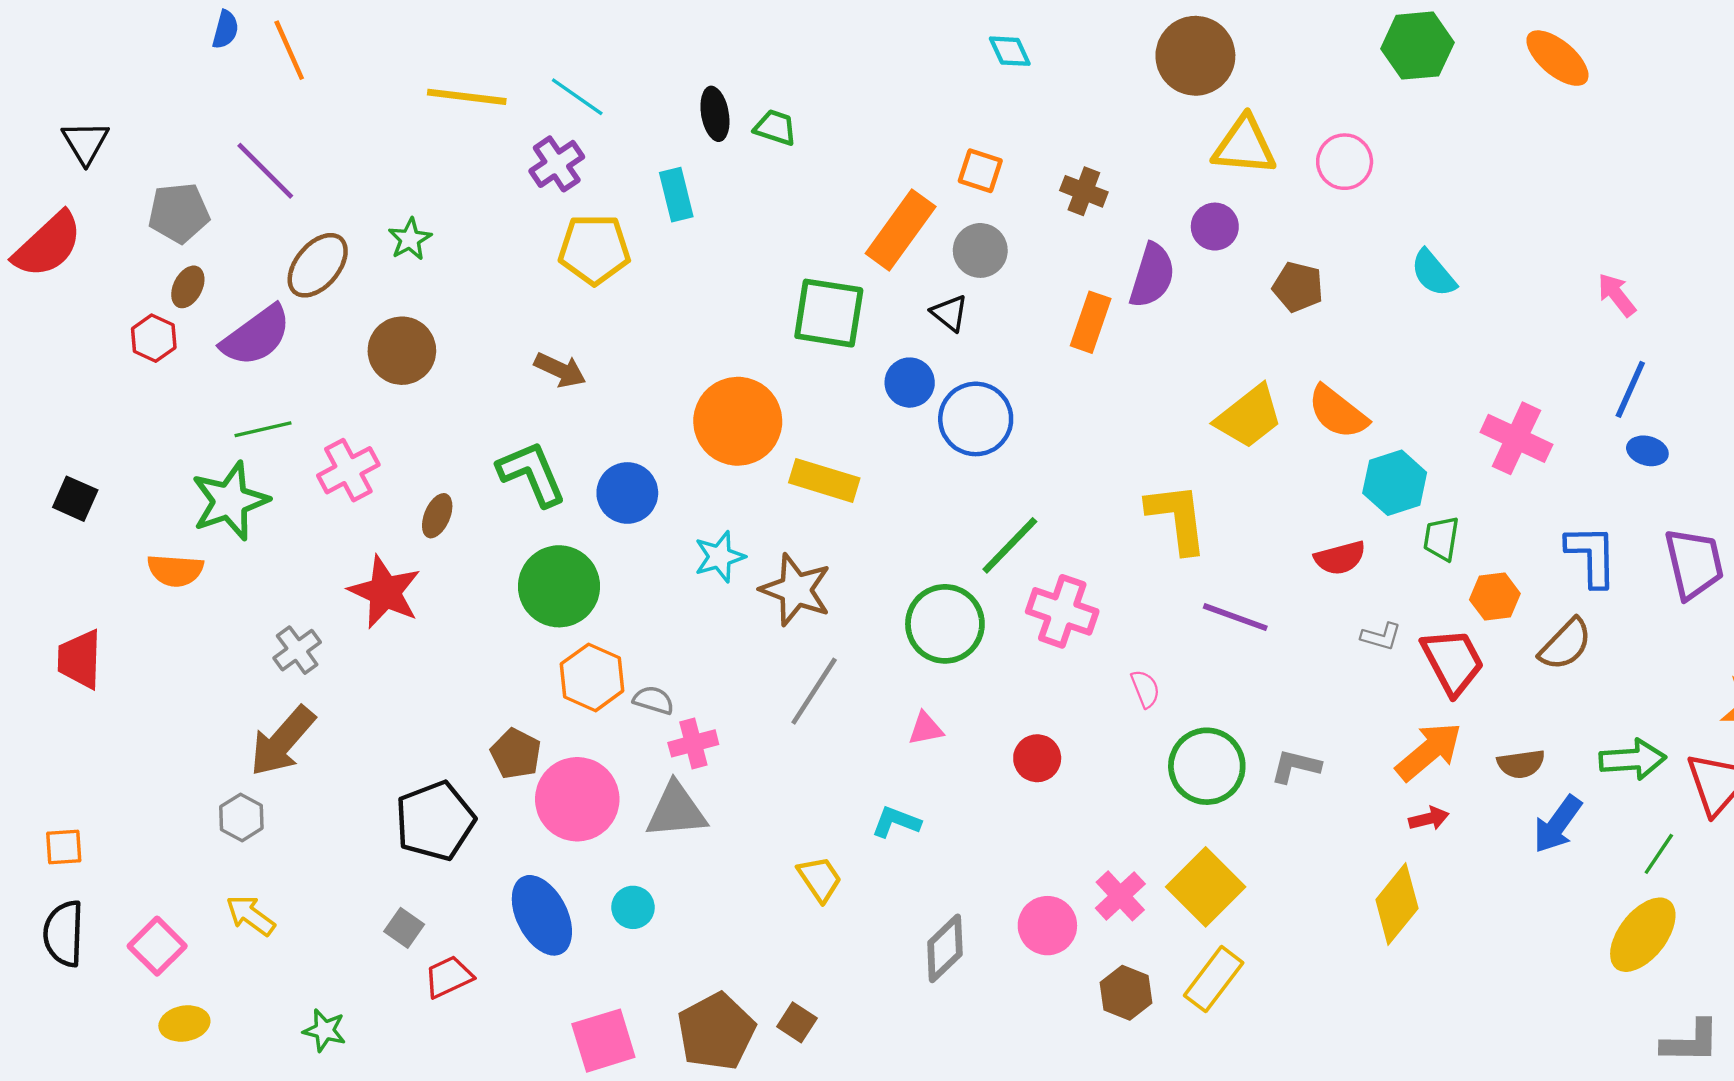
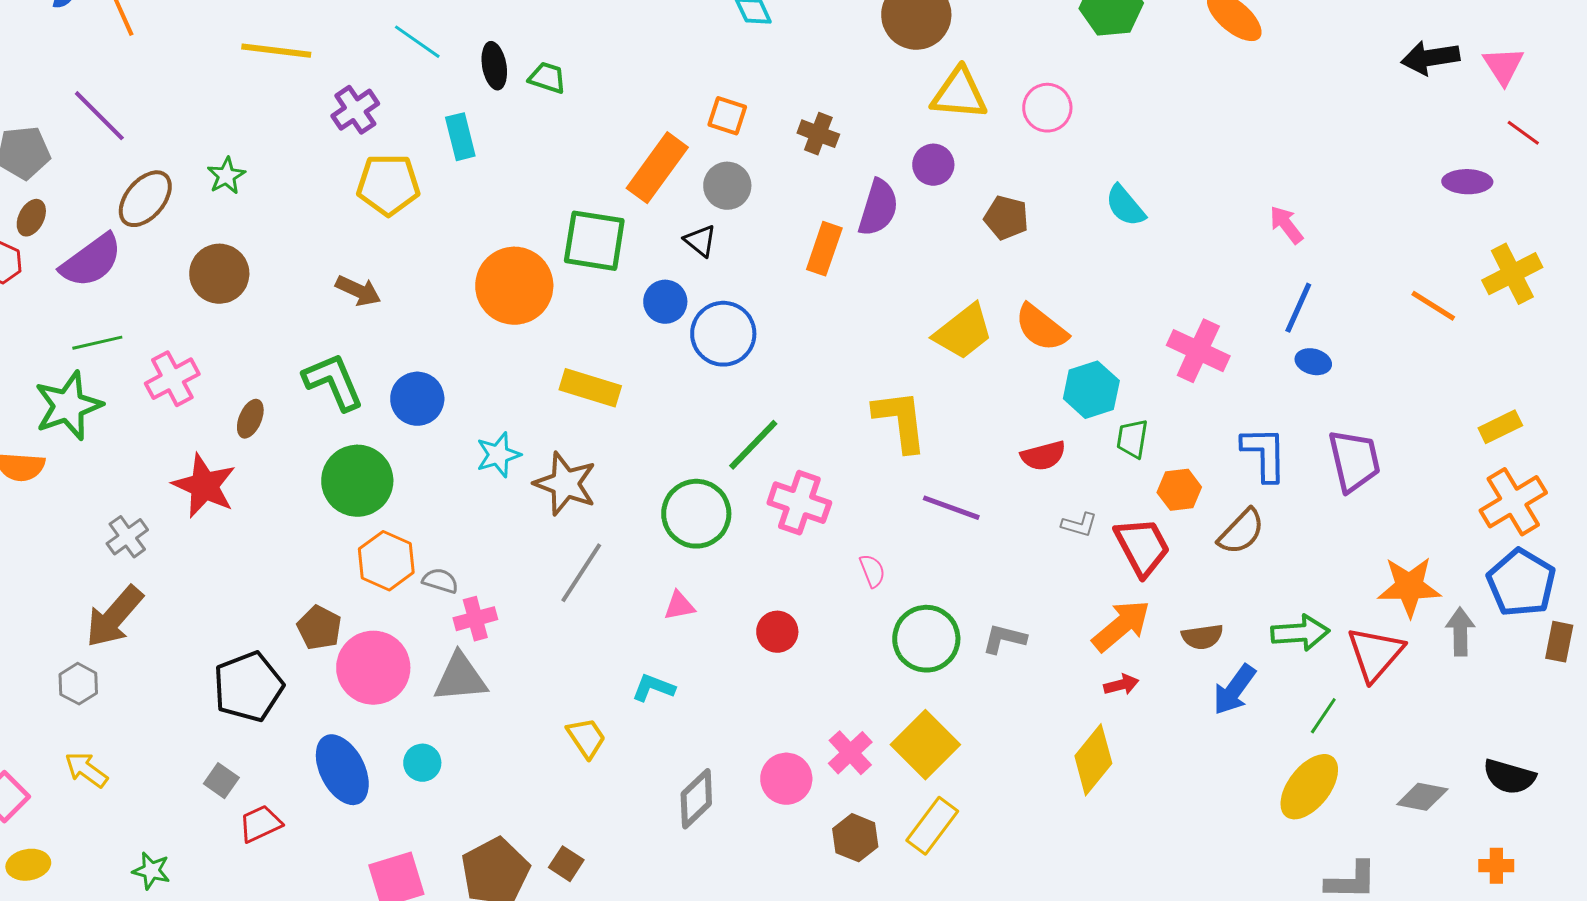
cyan line: (577, 97) -> (417, 42), moved
orange circle: (738, 421) -> (514, 286), moved

